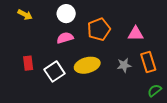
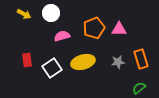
white circle: (66, 14) -> (51, 13), moved
pink triangle: (136, 34) -> (119, 29), moved
green semicircle: (155, 90) -> (139, 88), moved

